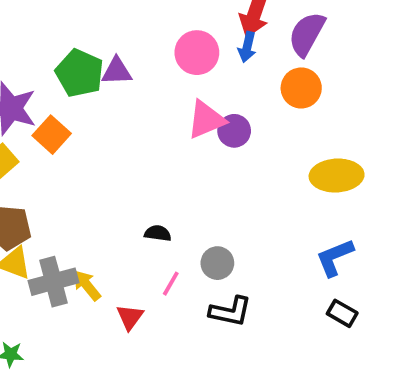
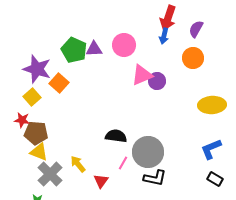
purple semicircle: (307, 34) -> (196, 29), size x0.7
pink circle: (197, 53) -> (124, 45), moved
black semicircle: (158, 233) -> (116, 136), size x1.5
gray circle: (217, 263) -> (148, 152), size x1.8
gray cross: (53, 282) -> (50, 174), moved, turned -30

